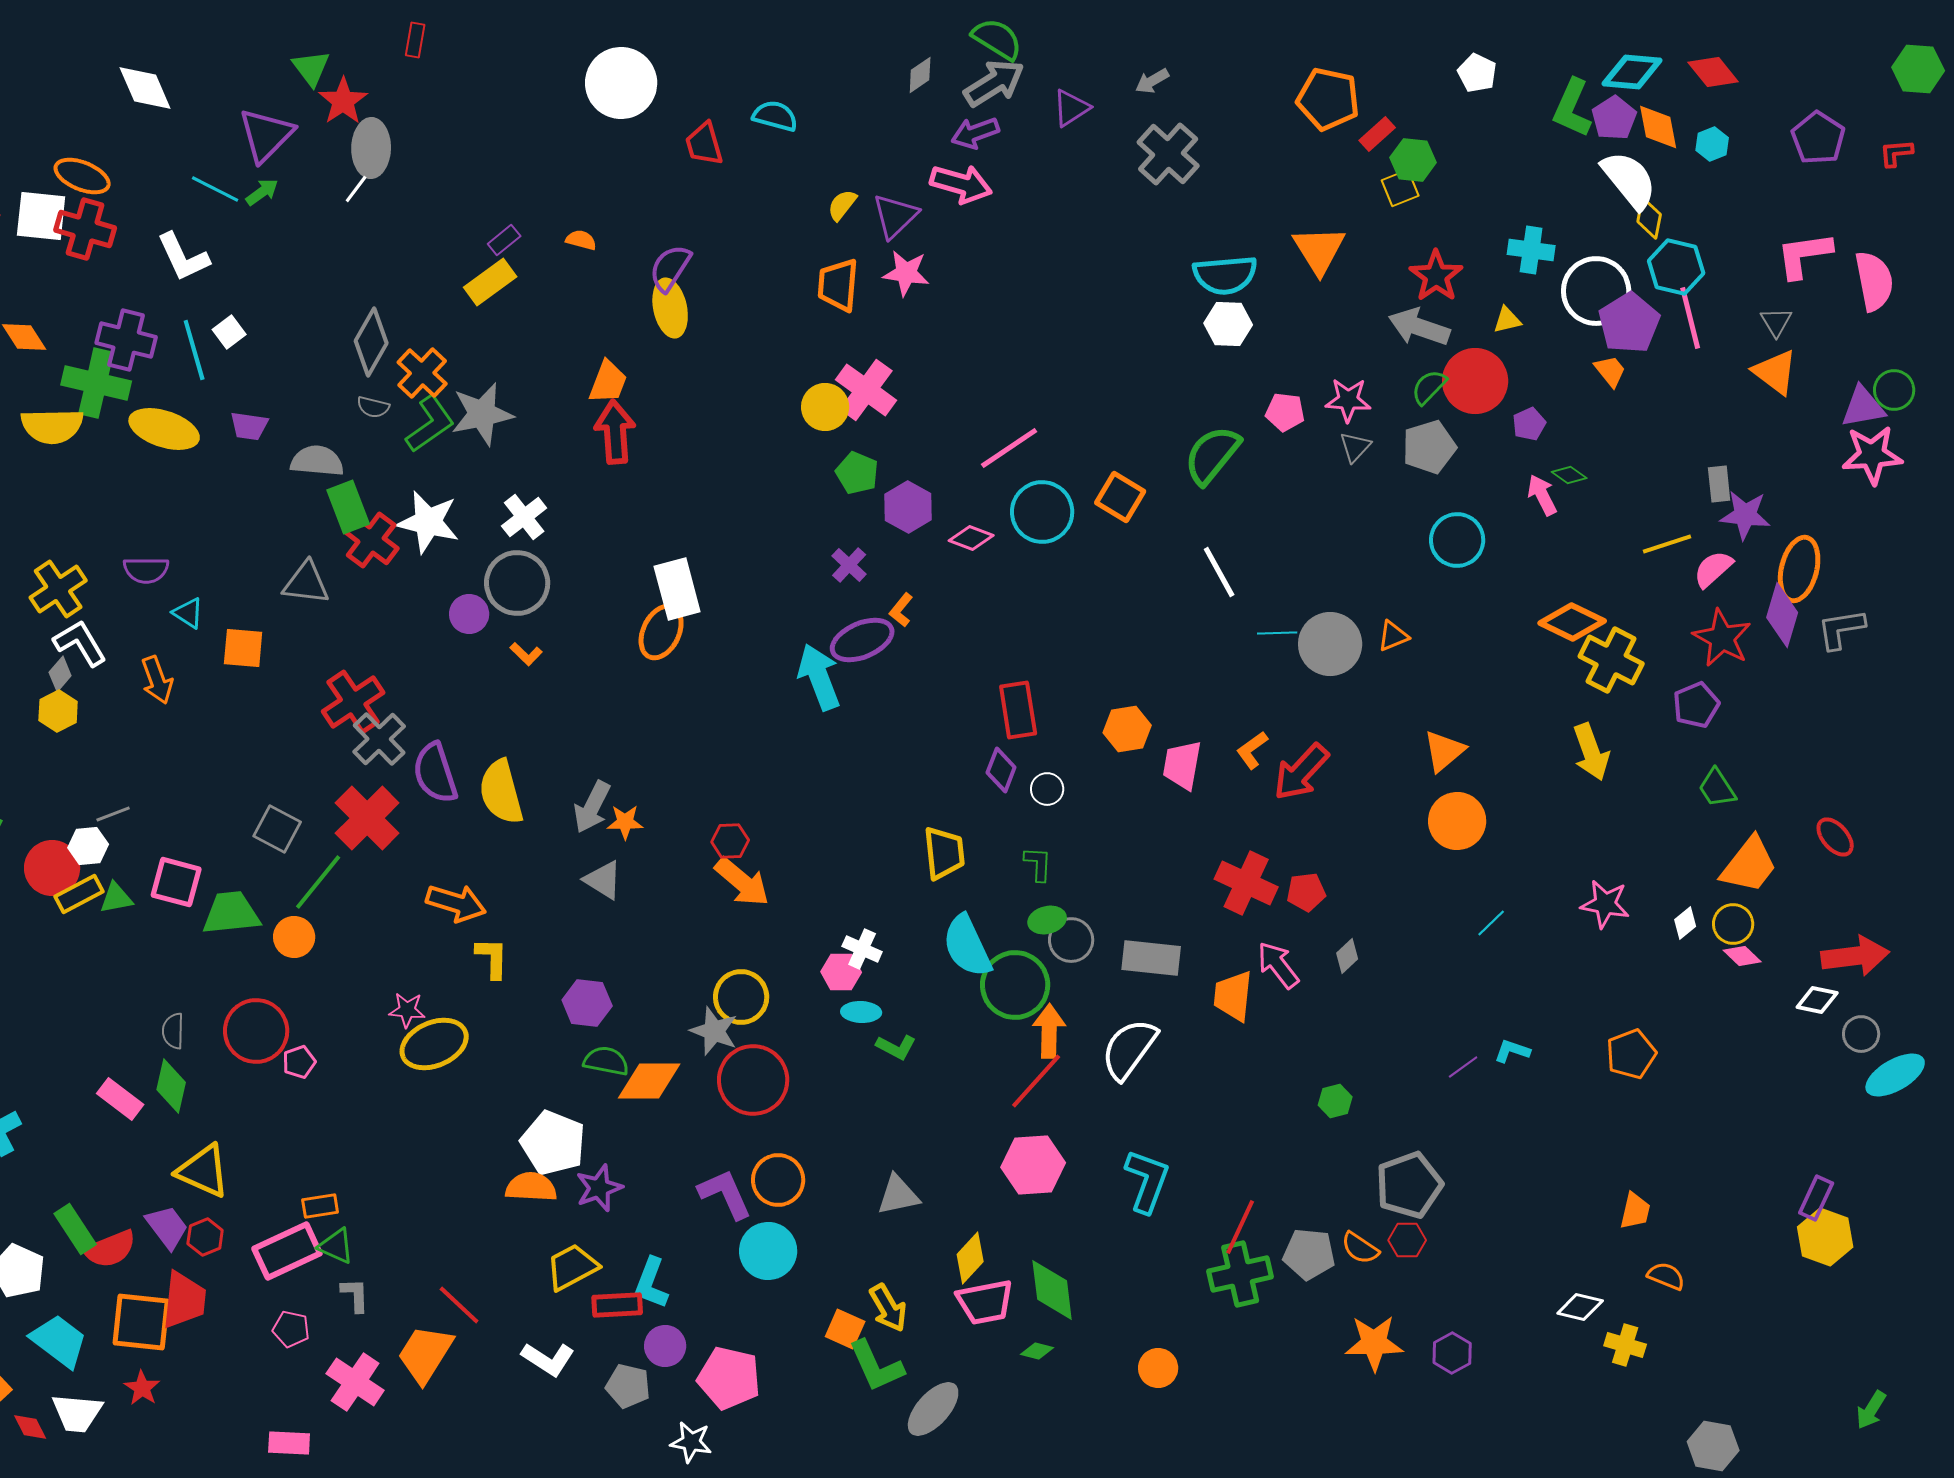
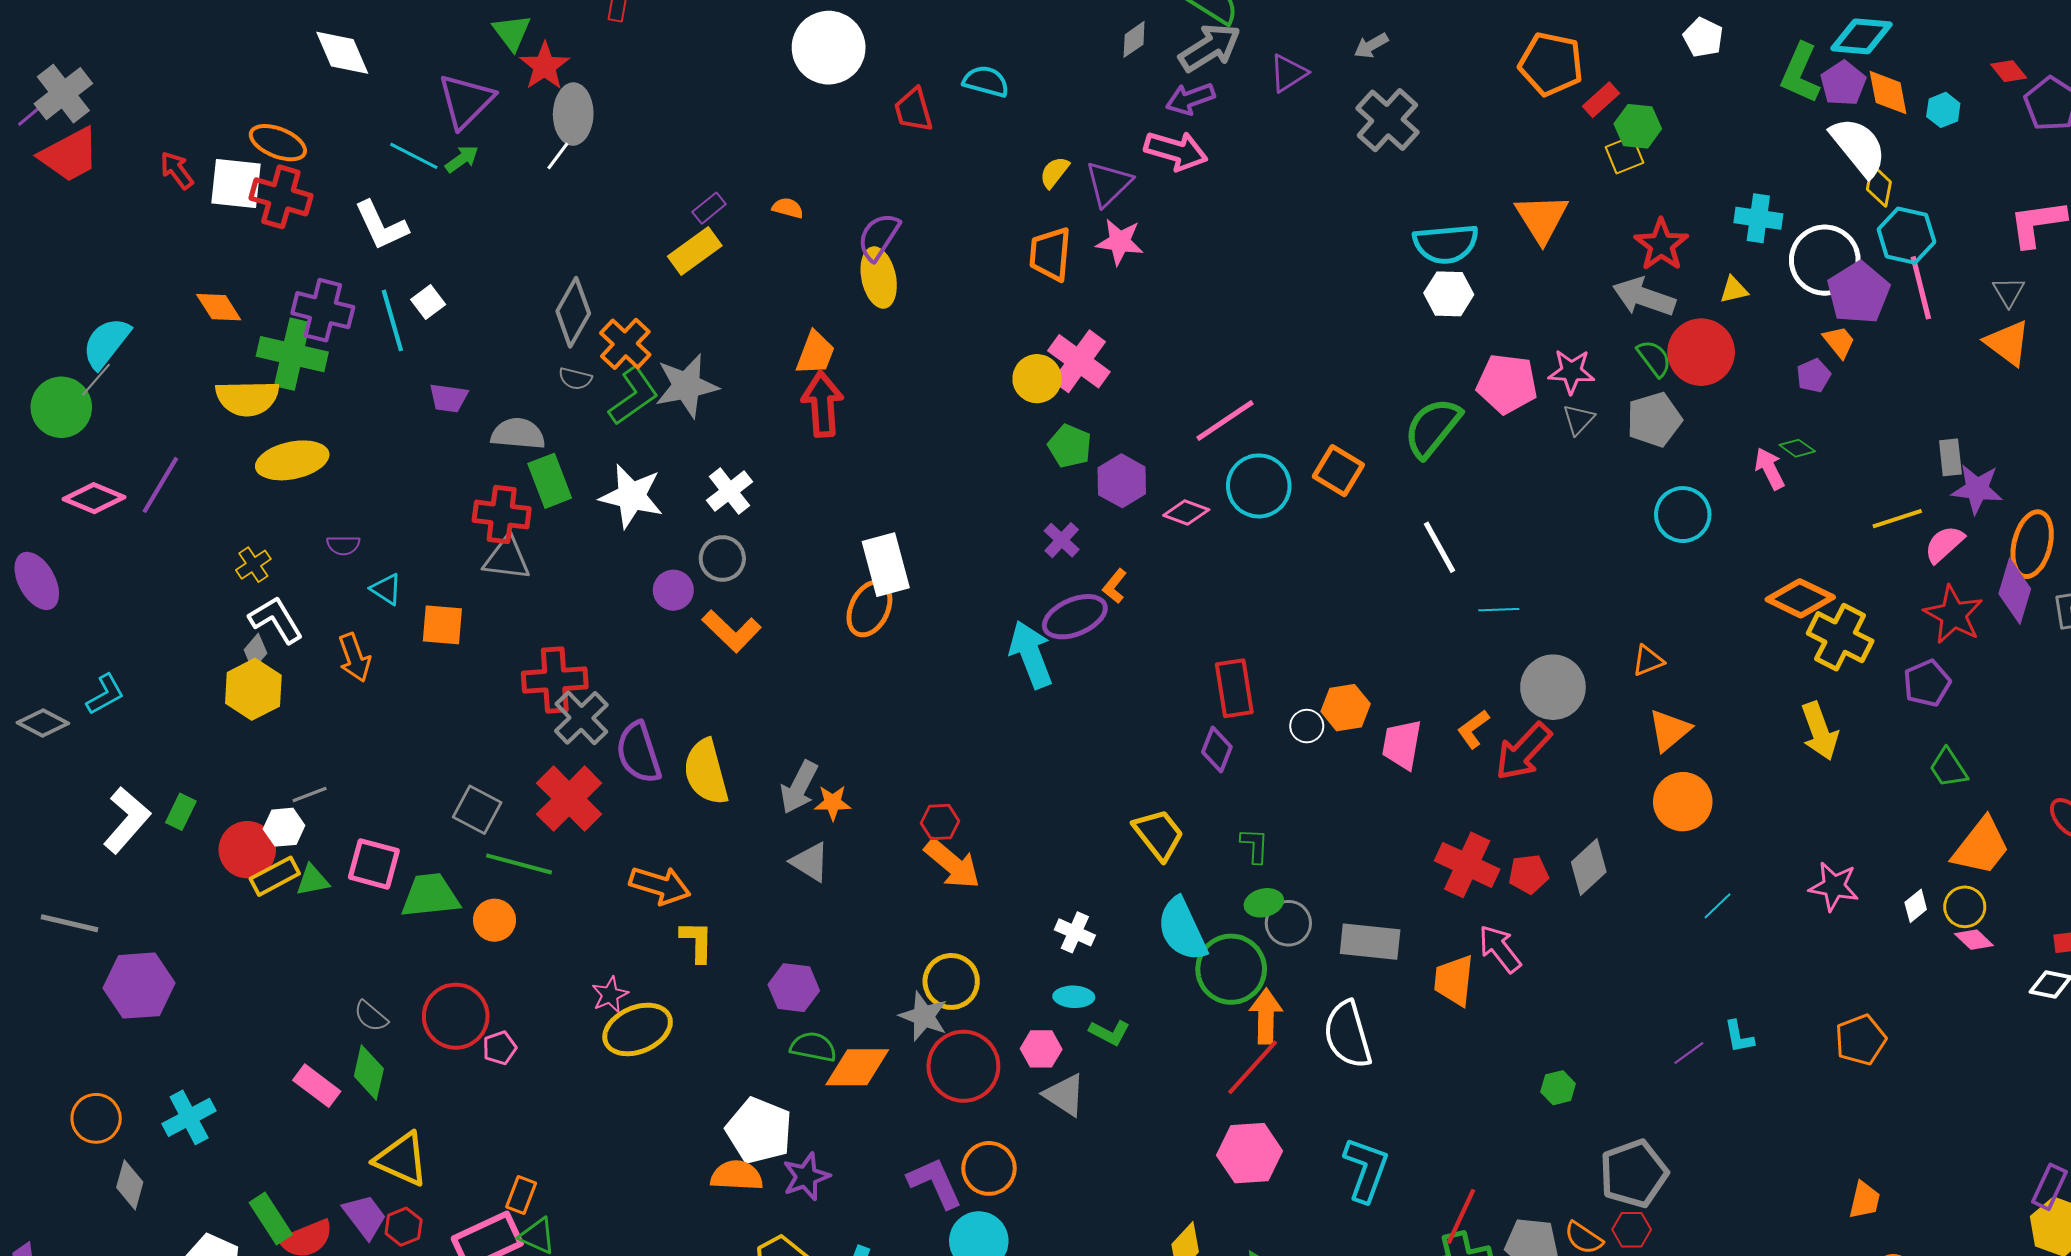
red diamond: (1713, 72) -> (2009, 71), moved, size x0.7
green semicircle: (1429, 387) -> (1654, 358), turned 99
pink pentagon: (1285, 412) -> (1507, 384), size x1.5
purple pentagon: (1529, 424) -> (1814, 376), moved
yellow ellipse: (164, 429) -> (292, 460), moved, turned -30
red cross: (371, 540) -> (502, 515), moved, turned -30
purple semicircle: (146, 570) -> (343, 545), size x0.7
gray circle: (517, 583) -> (722, 558), size x0.7
yellow cross: (58, 589) -> (253, 565), size x0.6
orange triangle: (1393, 636) -> (1648, 661), moved
gray circle: (1330, 644) -> (1553, 687), moved
orange L-shape: (526, 654) -> (732, 631), size x1.8
red cross: (353, 702) -> (555, 680), turned 30
yellow hexagon: (58, 711) -> (253, 689), size x1.4
white circle: (1047, 789) -> (1307, 726), moved
yellow trapezoid: (944, 853) -> (1159, 834), turned -32
green line: (318, 882) -> (519, 864), turned 66
gray diamond: (1347, 956) -> (1589, 867), moved, size x1.6
pink hexagon: (841, 972) -> (1041, 1049), moved
pink star: (407, 1010) -> (610, 995), turned -30
gray semicircle: (173, 1031) -> (371, 1016), turned -51
white semicircle: (1129, 1049) -> (1348, 1035), turned -52
cyan L-shape: (1512, 1051) -> (1739, 1037), turned -120
gray triangle: (898, 1195) -> (1065, 1095), moved, turned 45
orange rectangle: (320, 1206) -> (521, 1195), turned -60

